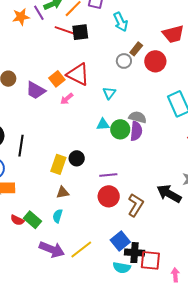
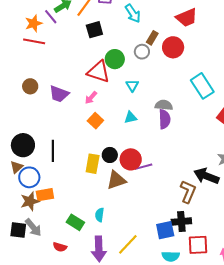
red line: (65, 31) -> (34, 41), moved
orange square: (57, 79) -> (95, 121), moved
green circle: (120, 129) -> (115, 59), moved
brown triangle: (63, 192) -> (116, 180), moved, size x1.5
red circle: (109, 196) -> (131, 159), moved
brown L-shape: (136, 205) -> (188, 192), moved
red semicircle: (17, 220) -> (60, 247), moved
blue square: (120, 241) -> (165, 230), turned 36
purple arrow: (52, 249) -> (99, 249), turned 75
black cross: (134, 253) -> (181, 222), moved

